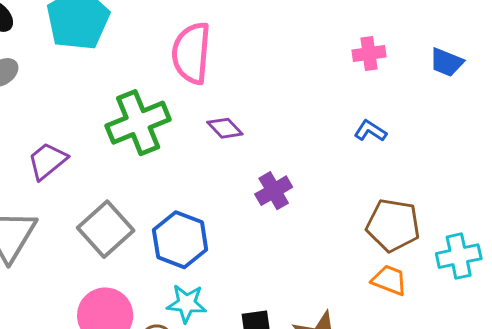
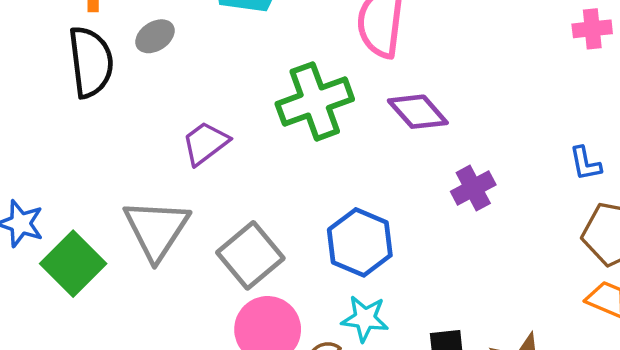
purple diamond: (225, 128) -> (418, 112), size x1.4
blue L-shape: (370, 131) -> (585, 163), moved, turned -136
gray square: (106, 229) -> (250, 255), moved

